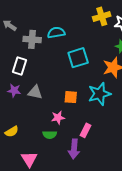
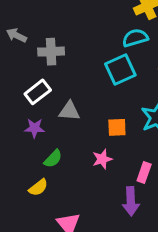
cyan semicircle: (56, 33) -> (135, 38), moved
white rectangle: (19, 66) -> (38, 92), turned 42
gray triangle: (35, 92) -> (69, 111), moved
green semicircle: (50, 135) -> (53, 159), moved, turned -40

